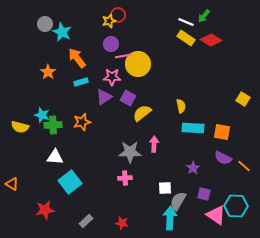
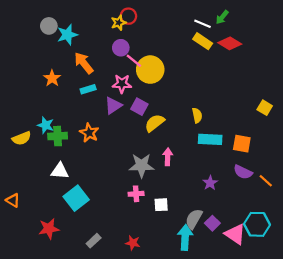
cyan star: (62, 32) -> (67, 35), turned 30
pink line: (123, 56) -> (134, 61), turned 49
orange star: (82, 122) -> (89, 133), turned -30
yellow semicircle: (20, 127) -> (22, 138), turned -36
white square: (165, 188) -> (161, 205), moved
purple square: (204, 194) -> (212, 223), moved, turned 32

